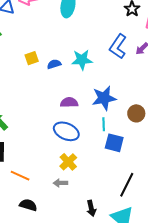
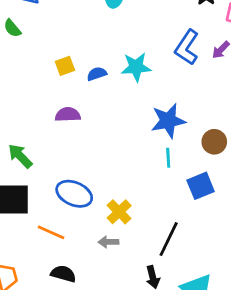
purple semicircle: (69, 102) -> (68, 115), moved
blue ellipse: (66, 131) -> (74, 194), moved
blue square: (114, 143) -> (201, 186), moved, turned -36
black line: (127, 185) -> (169, 239), moved

